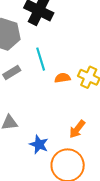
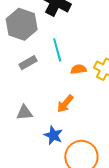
orange arrow: (77, 129) -> (65, 104), moved

